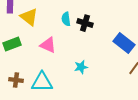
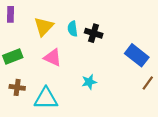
yellow triangle: (29, 17) -> (44, 27), moved, turned 36
brown cross: (16, 80) -> (17, 87), moved

